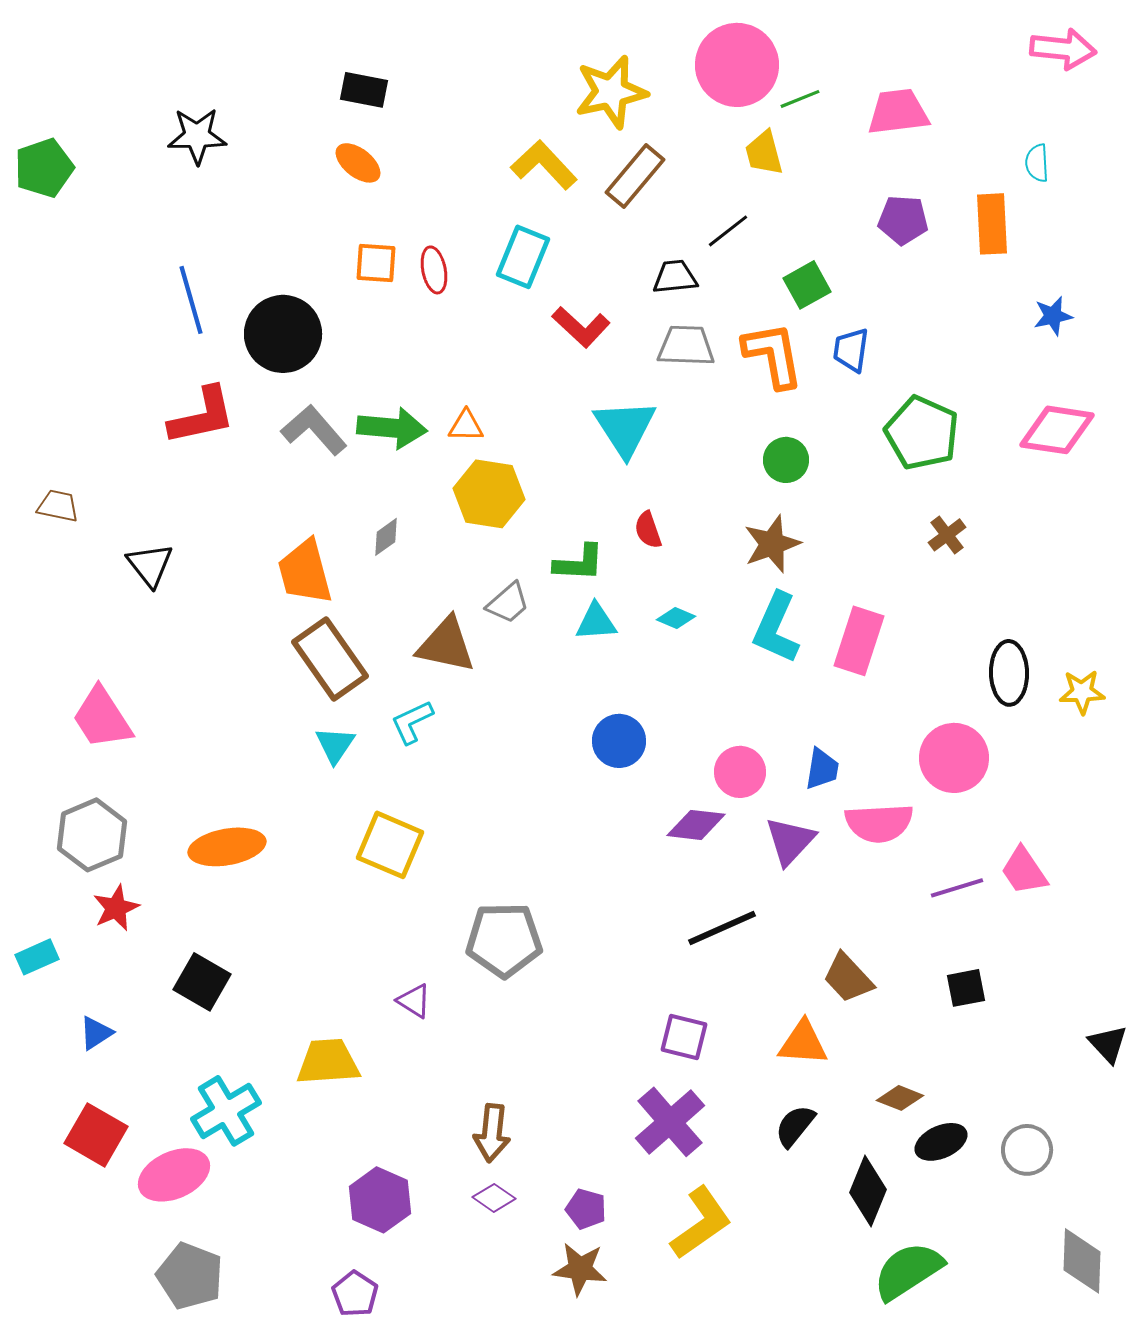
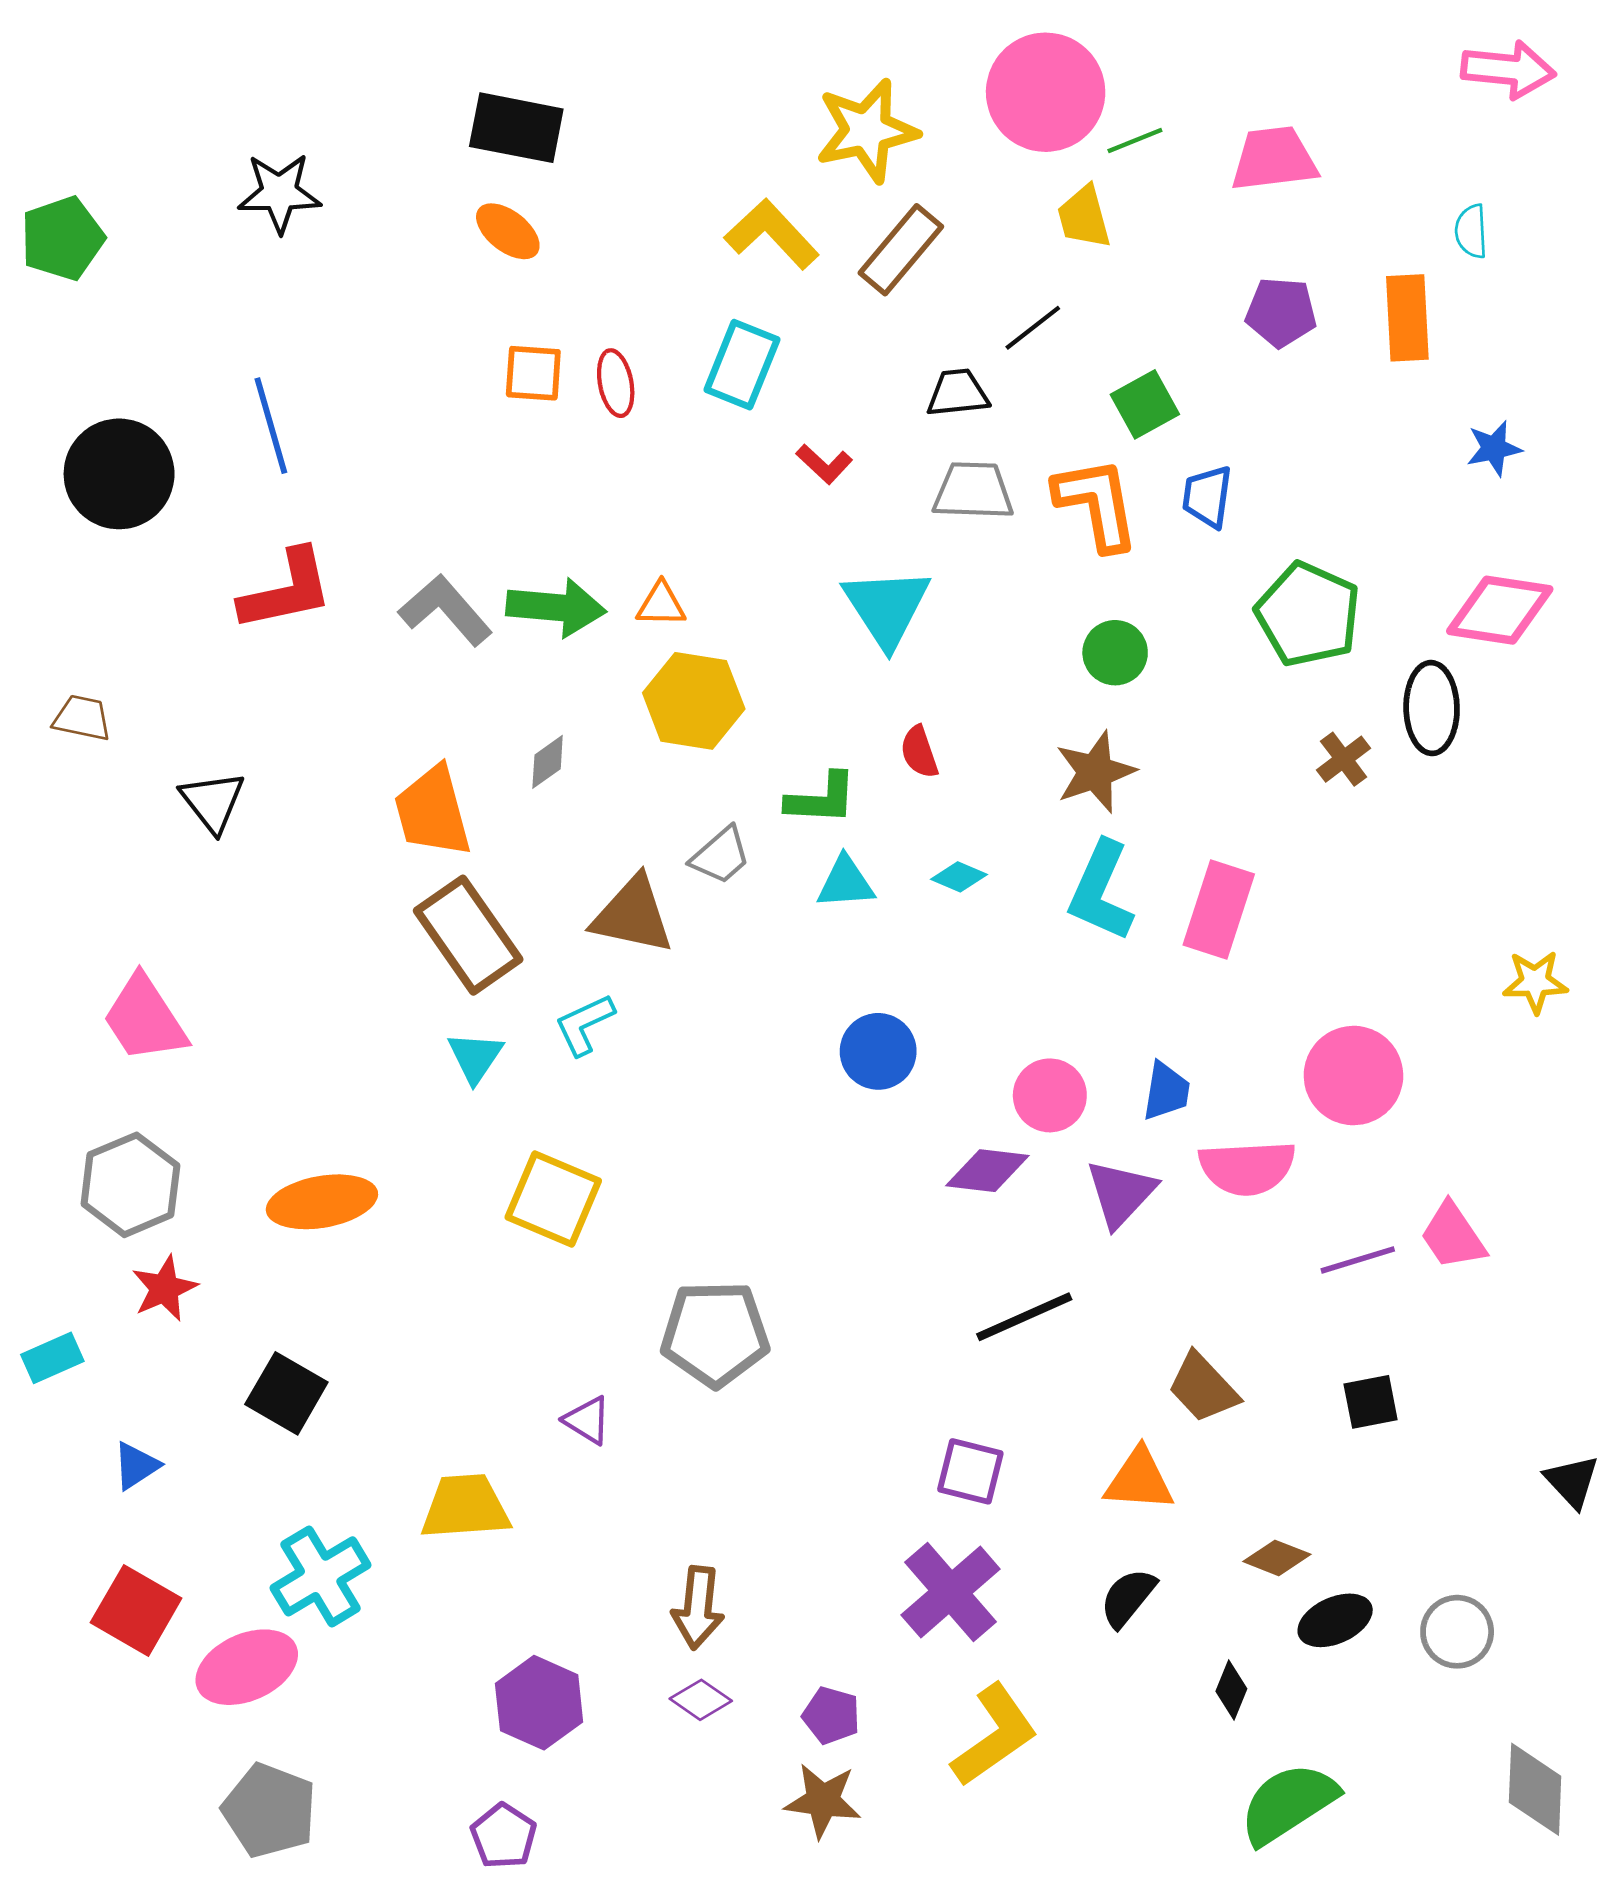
black rectangle: (364, 90) -> (516, 128), size x1.4
red L-shape: (581, 327) -> (824, 464), size x0.7
black circle: (283, 334) -> (119, 474), moved
black ellipse: (1009, 673) -> (1432, 708), moved
black diamond: (868, 1191) -> (1231, 1690), size x0.6

